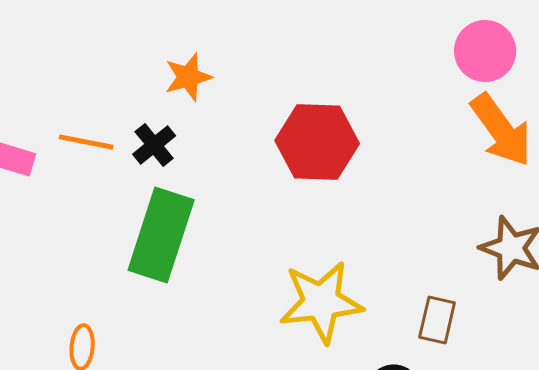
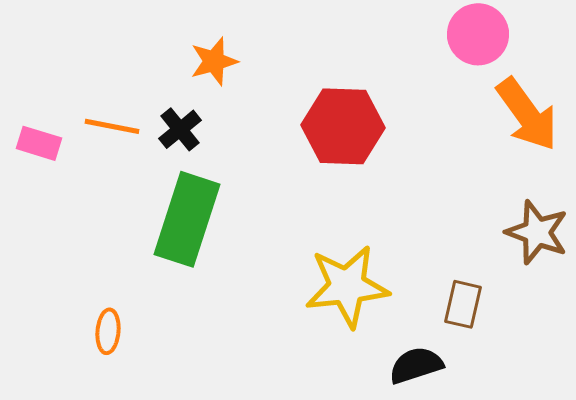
pink circle: (485, 51) -> (478, 34), moved

